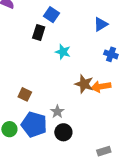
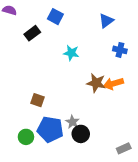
black rectangle: (39, 32) -> (32, 33), moved, turned 42
gray star: (57, 112) -> (72, 122), moved

